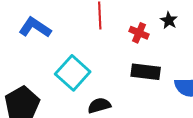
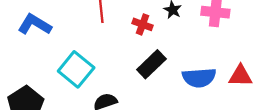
black rectangle: (146, 72) -> (151, 64), turned -48

